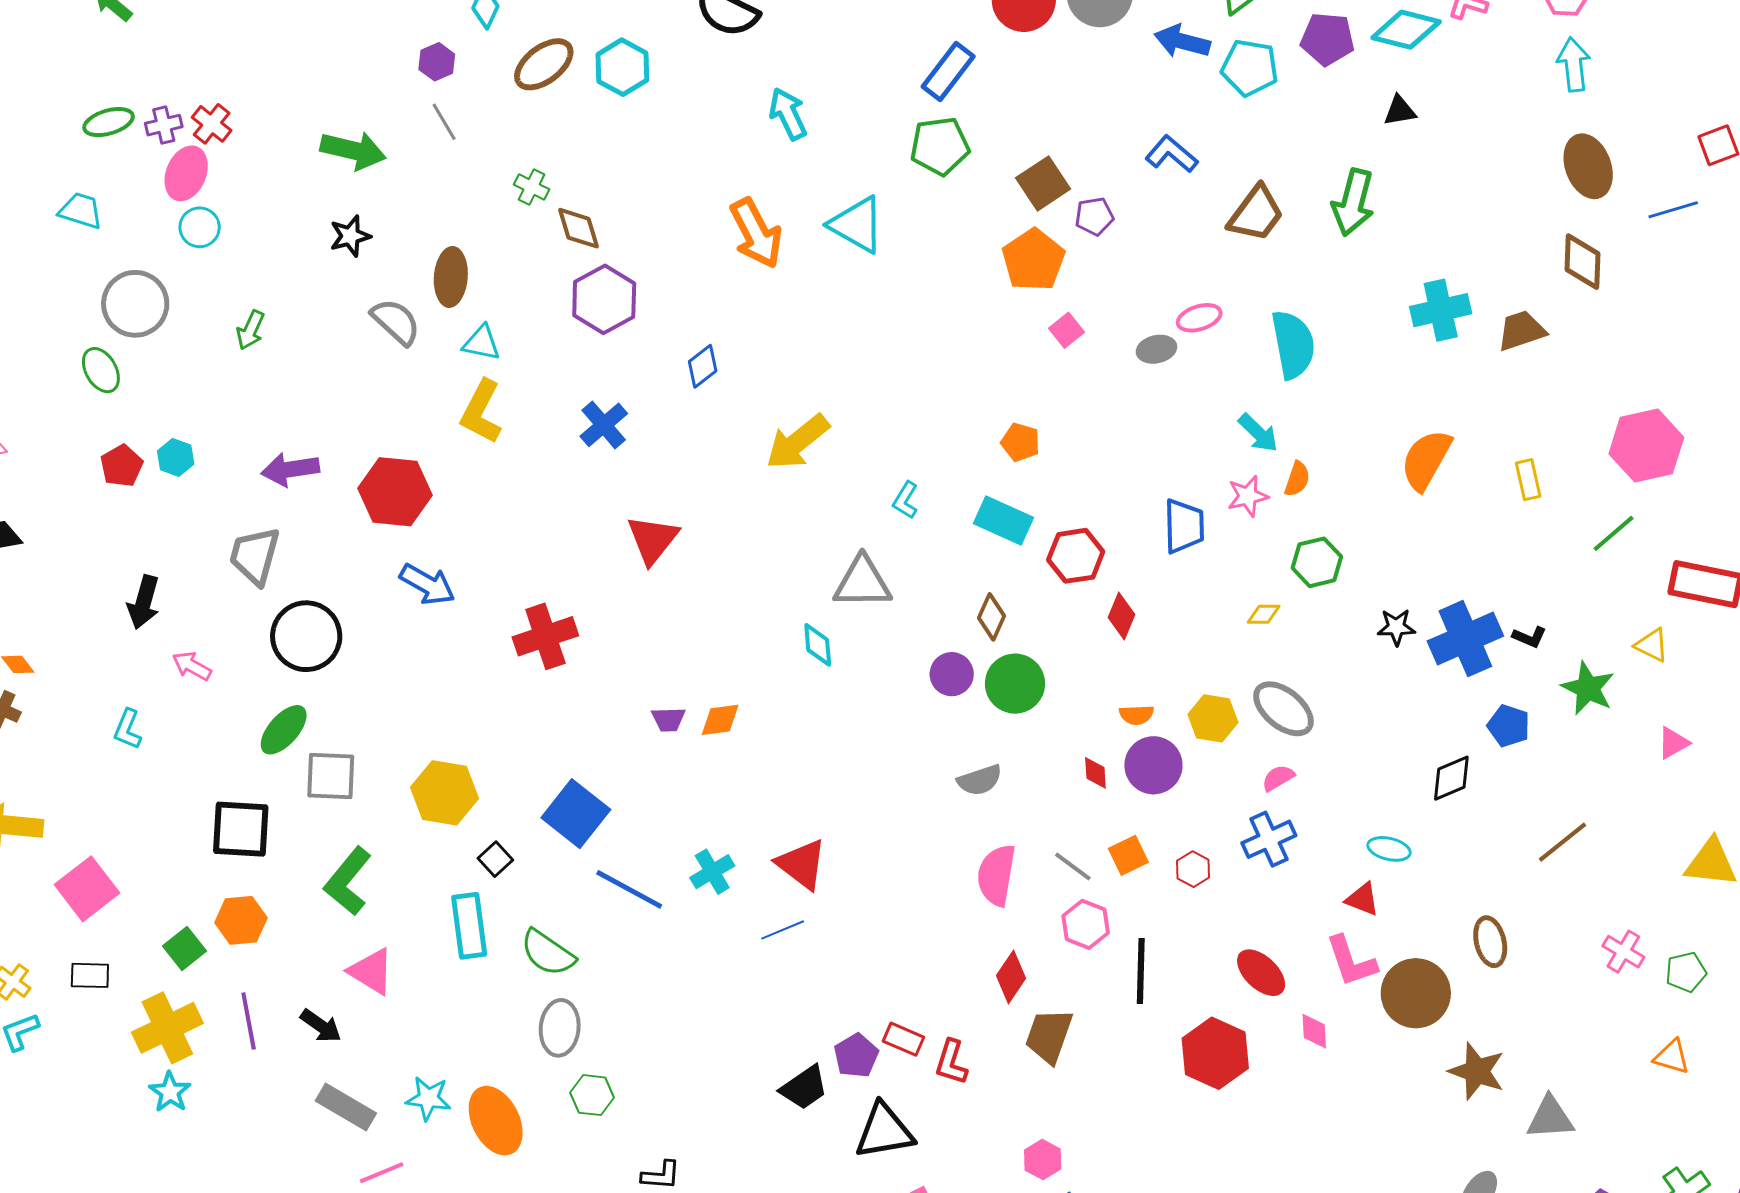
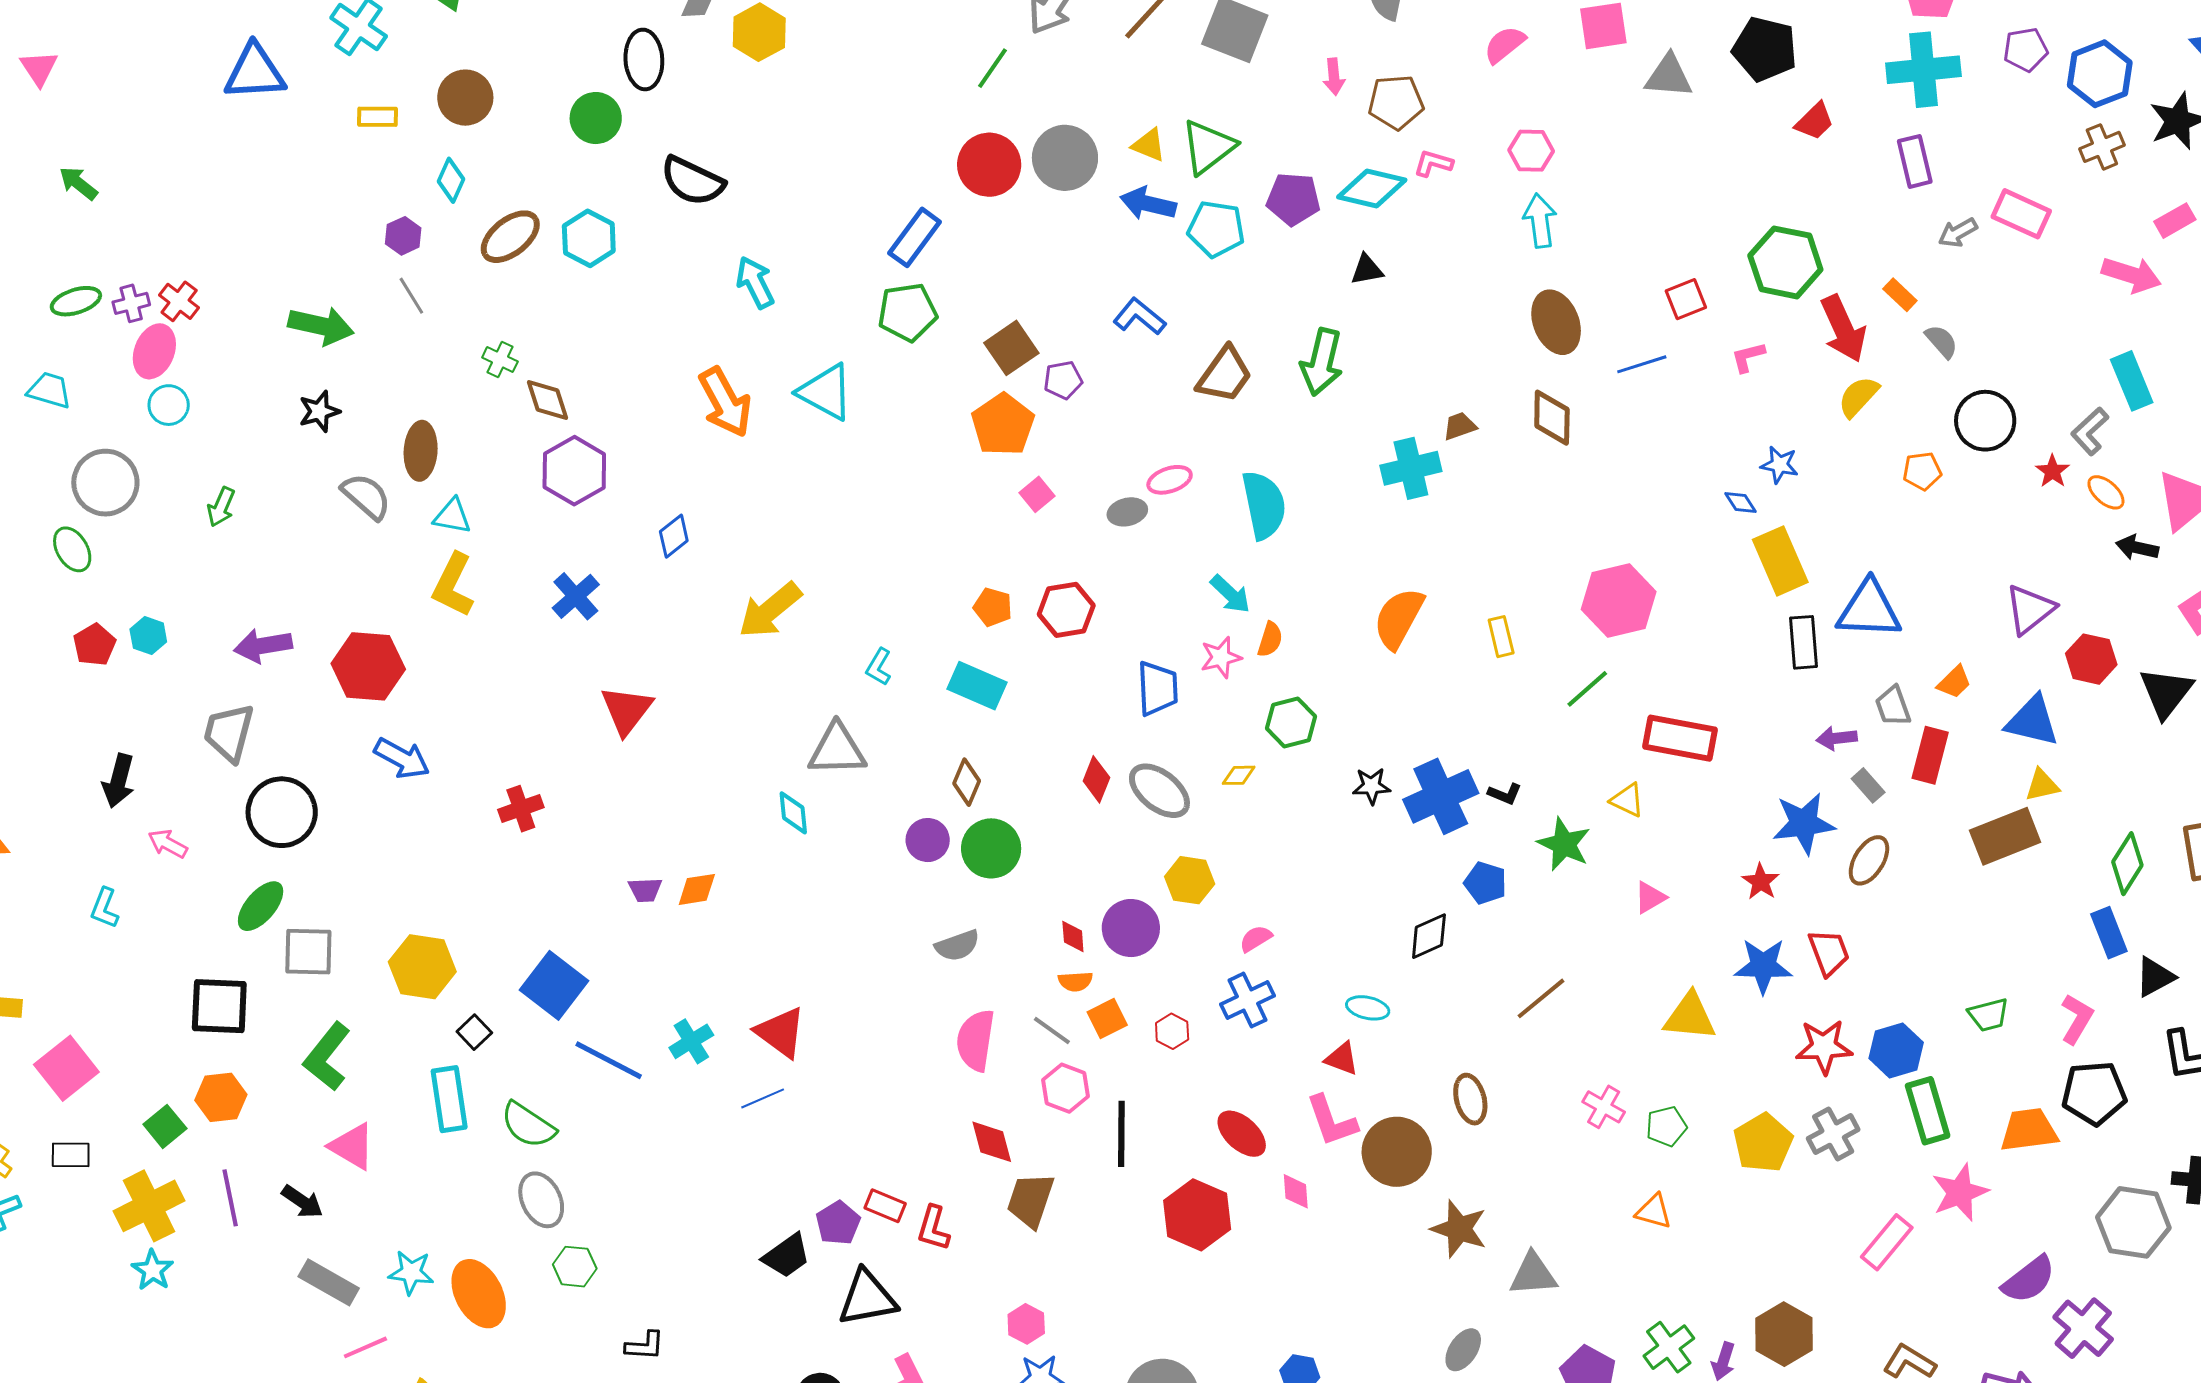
brown trapezoid: (1521, 331) -> (1460, 426), moved, size x0.7
red hexagon: (1076, 556) -> (1066, 610), moved
red cross: (545, 636) -> (521, 809), size x0.7
gray ellipse: (1283, 709) -> (1159, 791), moved
orange semicircle: (1137, 715) -> (1075, 981), moved
red diamond: (1011, 977) -> (992, 1142), turned -48
gray ellipse: (560, 1028) -> (541, 1200), turned -30

